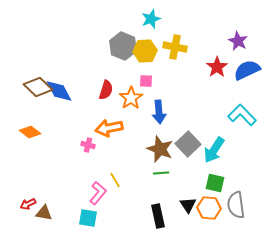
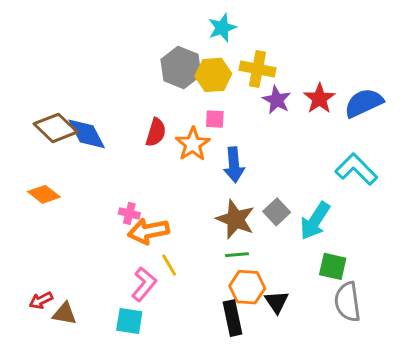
purple star: (238, 41) -> (277, 100), moved
orange arrow: (109, 128) -> (148, 231), moved
gray square: (188, 144) -> (277, 212), size x0.7
green square: (215, 183) -> (333, 266), moved
orange hexagon: (209, 208) -> (247, 287), moved

